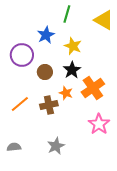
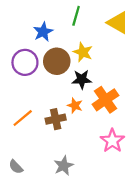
blue star: (46, 35) -> (43, 32), moved
black star: (72, 70) -> (82, 79), turned 30
brown circle: (45, 72) -> (57, 61), moved, size x1.5
gray semicircle: (14, 147) -> (16, 167), turned -128

